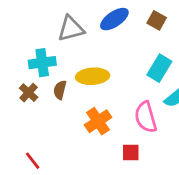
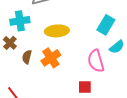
brown semicircle: (60, 90) -> (27, 57), moved
orange cross: (98, 121) -> (51, 58), moved

